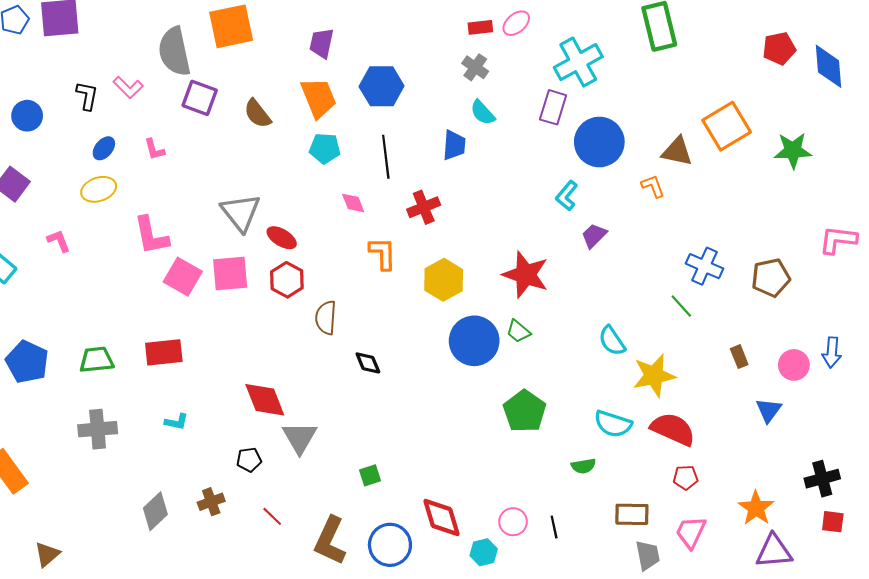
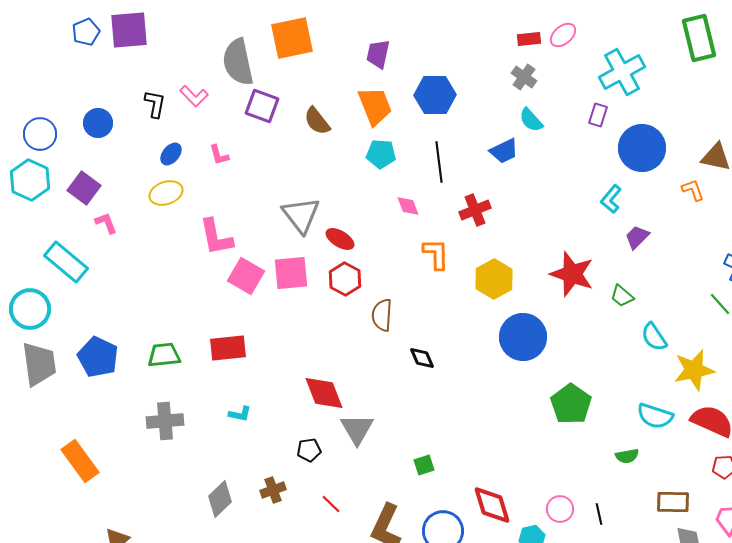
purple rectangle: (553, 107) -> (598, 115), size x0.7
blue trapezoid: (454, 145) -> (504, 151), turned 60
pink L-shape: (59, 241) -> (106, 223), moved
green trapezoid: (518, 331) -> (622, 296), moved

